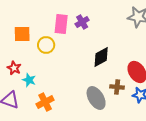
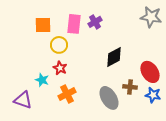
orange square: (22, 34) -> (43, 25), moved
red star: (14, 68) -> (60, 68), moved
orange cross: (45, 102) -> (67, 94), moved

